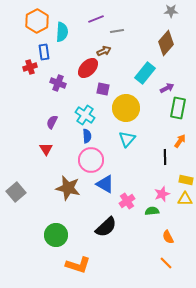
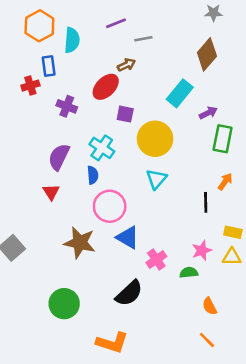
purple semicircle: (52, 122) -> (59, 157), size x1.5
blue semicircle: (87, 136) -> (93, 175), moved
orange L-shape: (78, 265) -> (112, 343), moved

